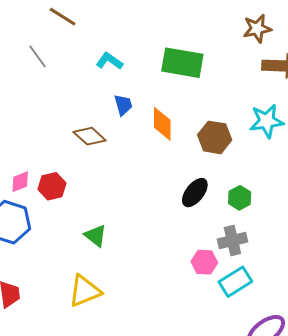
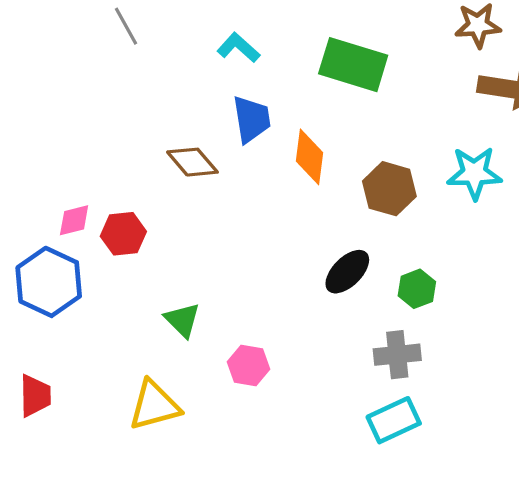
blue trapezoid: (123, 105) -> (252, 119), size x1.4
pink hexagon: (204, 262) -> (248, 366), moved

